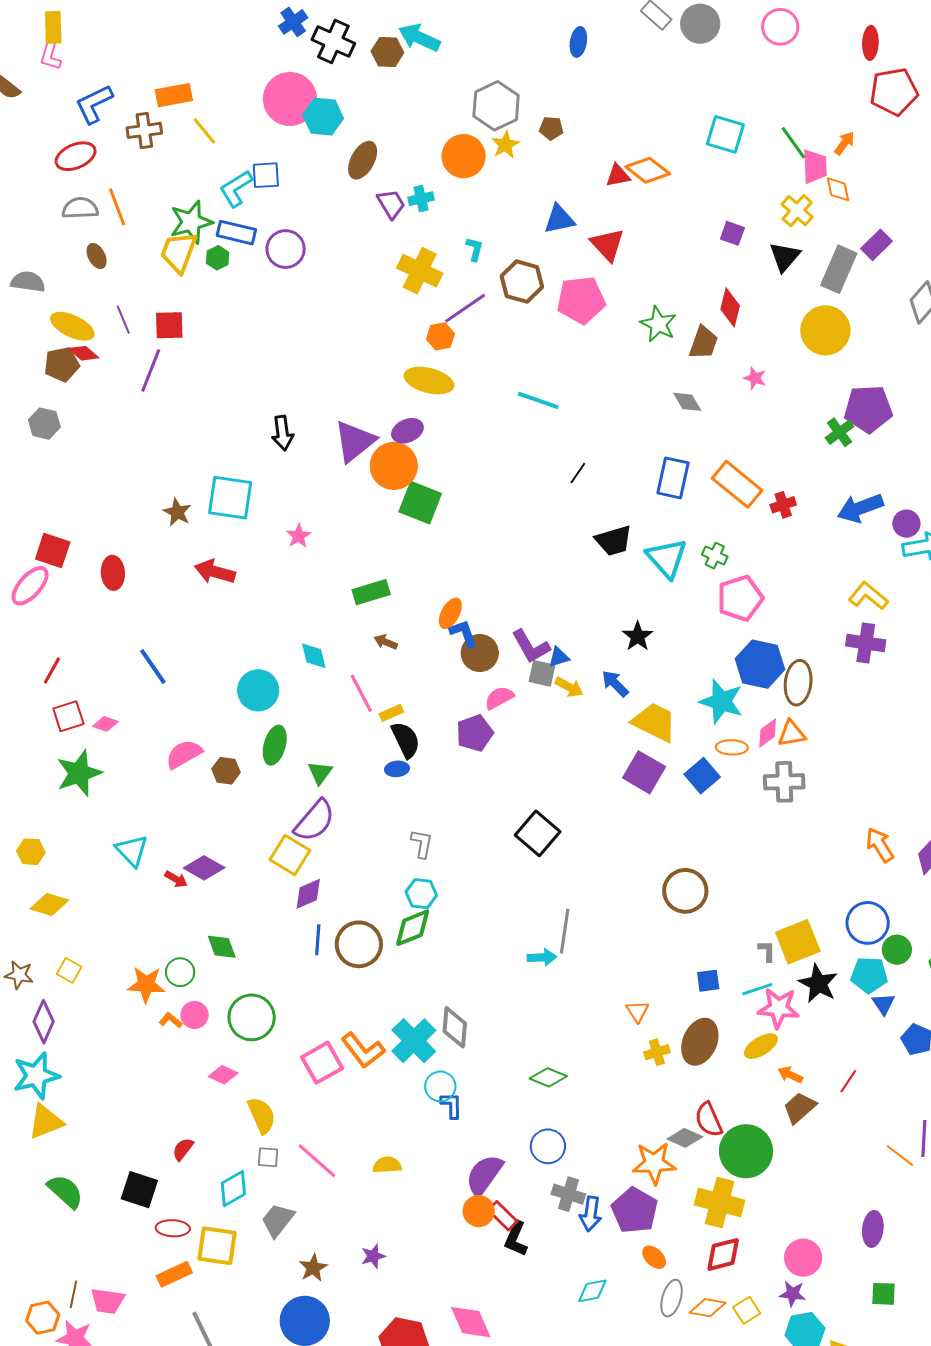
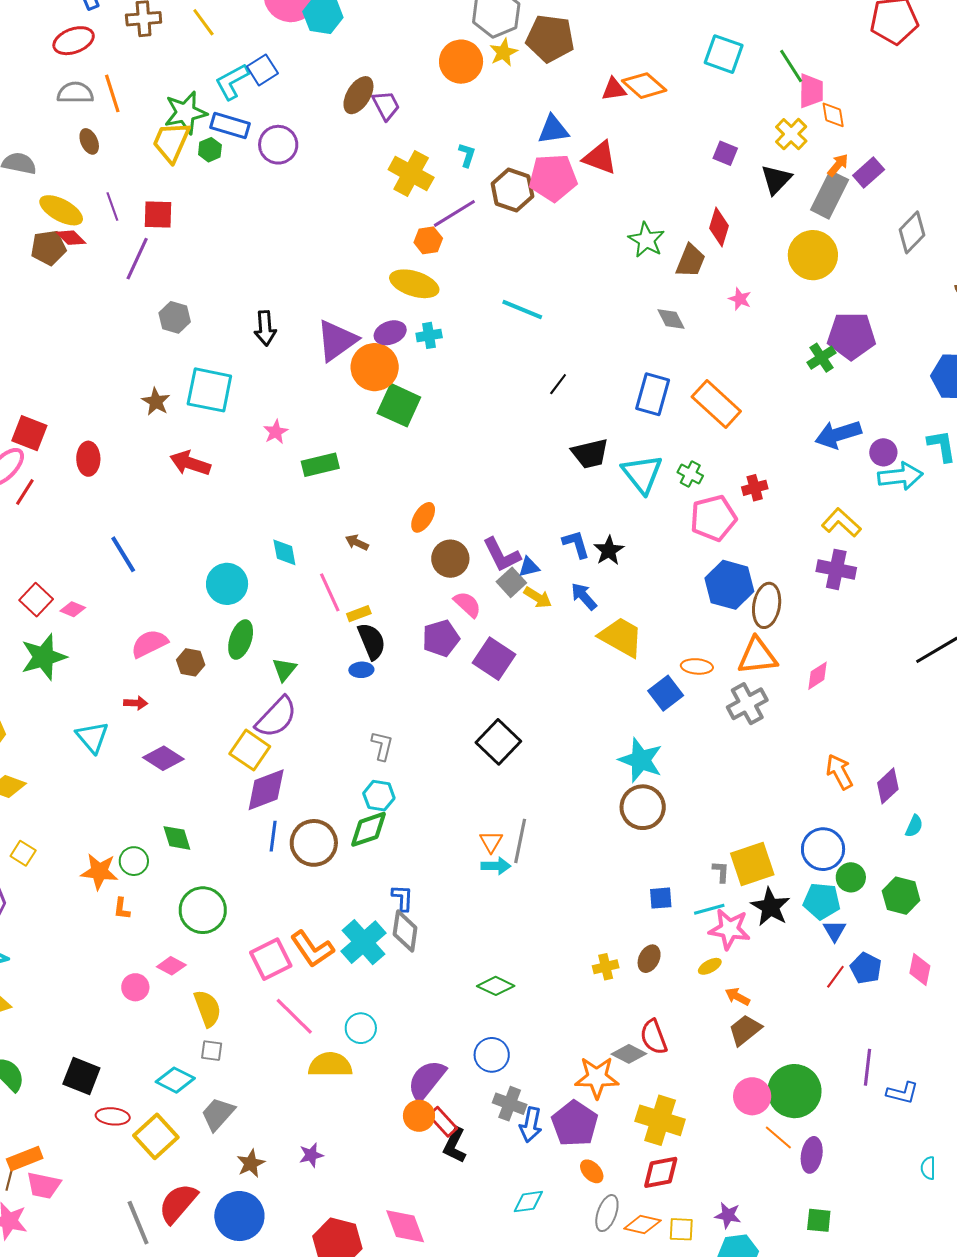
brown pentagon: (551, 128) -> (550, 38), size x2.0
orange arrow: (844, 143) -> (838, 165), moved
brown ellipse: (363, 160) -> (358, 95), moved
blue square: (266, 175) -> (262, 70), turned -32
cyan cross: (421, 199) -> (429, 335), moved
red triangle: (608, 245) -> (600, 158), turned -30
pink pentagon: (581, 300) -> (553, 178), moved
gray hexagon: (44, 424) -> (175, 317), moved
red cross: (783, 505) -> (755, 488), moved
green rectangle: (371, 592) -> (320, 465), moved
blue L-shape: (464, 633) -> (576, 544), moved
red line: (52, 670) -> (25, 492), moved
gray square: (542, 673) -> (511, 582), turned 32
pink semicircle: (499, 698) -> (467, 604), turned 68
cyan star: (721, 701) -> (641, 760), moved
red square: (68, 716) -> (36, 600), turned -32
pink diamond: (768, 733) -> (818, 676), moved
orange triangle: (792, 734) -> (757, 656), size x1.4
purple square: (644, 772) -> (494, 659), moved
gray cross: (784, 782) -> (747, 704), turned -30
red arrow: (176, 879) -> (136, 703), moved, turned -30
purple diamond: (308, 894) -> (266, 790), size x1.4
orange triangle: (638, 1011) -> (491, 842), moved
pink circle: (195, 1015) -> (135, 987), moved
orange L-shape: (171, 1020) -> (122, 909), turned -125
brown ellipse: (700, 1042) -> (649, 959), size x0.6
yellow ellipse: (761, 1046) -> (710, 966), size x0.7
red line: (848, 1081) -> (835, 977), moved
cyan circle: (440, 1086) -> (361, 1028), moved
blue L-shape: (452, 1105) -> (402, 898), moved
red semicircle: (183, 1149) -> (178, 1203), moved, size x1.8
green circle: (746, 1151) -> (794, 1091), moved
orange line: (900, 1156) -> (778, 1137), moved
pink line: (317, 1161) -> (294, 1016), moved
yellow semicircle: (387, 1165) -> (330, 1065), size x1.5
cyan diamond: (233, 1189) -> (175, 1080), turned 54
yellow square: (217, 1246) -> (156, 1136), turned 36
pink circle: (803, 1258) -> (752, 1096), moved
orange rectangle: (174, 1274) -> (25, 1159), moved
yellow square: (747, 1310) -> (681, 1229), turned 32

